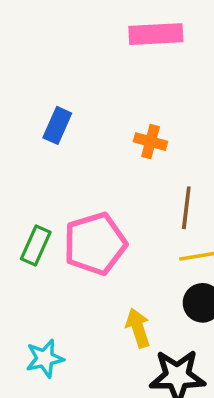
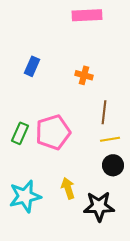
yellow arrow: (138, 328) -> (68, 188), moved
cyan star: (45, 358) -> (25, 196), size x1.5

